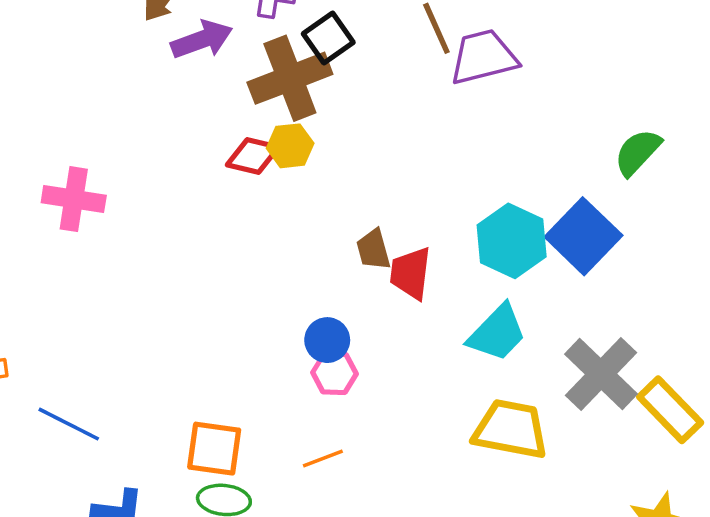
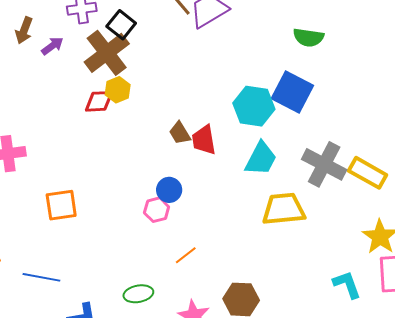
purple arrow: (202, 40) -> (52, 46), size x0.7
green semicircle: (638, 152) -> (308, 37), turned -108
pink hexagon: (334, 373) -> (157, 210), moved
orange square: (214, 449) -> (61, 205), moved

